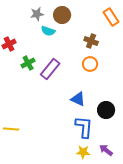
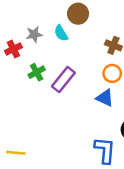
gray star: (37, 14) -> (34, 34), moved
cyan semicircle: (48, 31) -> (61, 33), turned 40
blue triangle: (78, 99) -> (105, 98), moved

